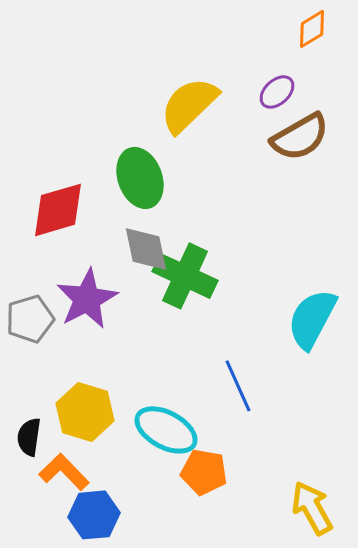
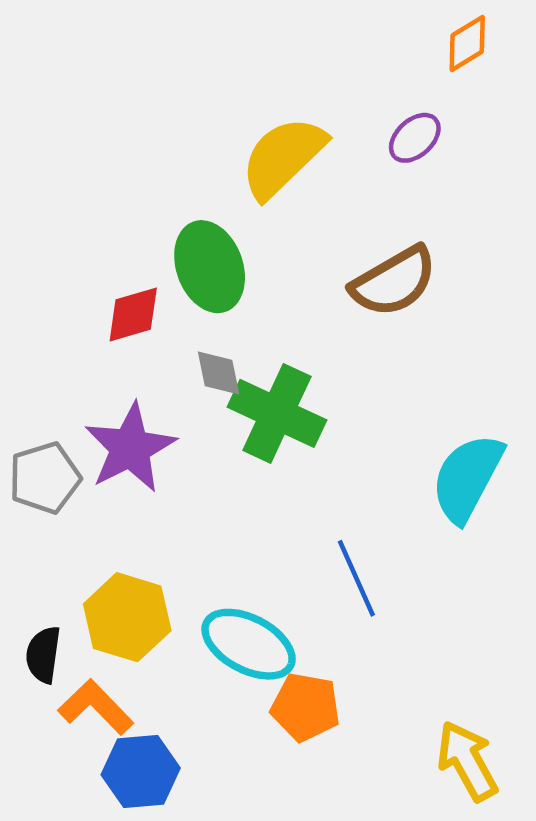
brown semicircle: (300, 137) -> (394, 282), moved
red diamond: (58, 210) -> (133, 315), moved, size x0.7
gray diamond: (146, 249) -> (219, 373), size x0.7

